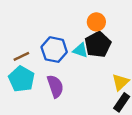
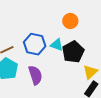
black pentagon: (98, 44) -> (73, 52), moved

